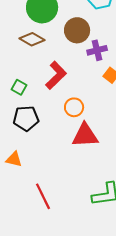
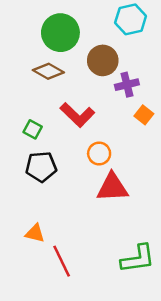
red L-shape: (56, 75) -> (77, 115), turned 88
orange triangle: (14, 159) -> (35, 233), moved

